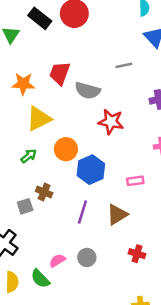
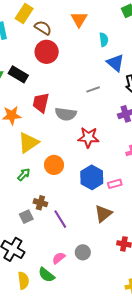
black rectangle: (40, 18) -> (18, 74), moved
blue hexagon: (91, 170) -> (92, 177), moved
purple line: (82, 212) -> (60, 219), moved, turned -42

